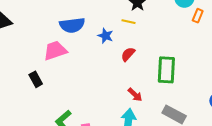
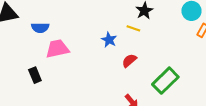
blue semicircle: (72, 25) -> (40, 28), moved, size x0.7
green rectangle: (166, 70) -> (165, 81), turned 36

